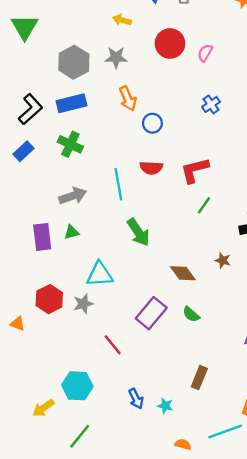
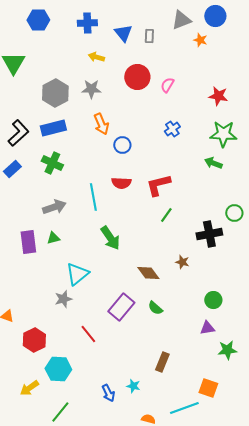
cyan triangle: (100, 274) -> (77, 274), turned -35
red hexagon: (49, 299) -> (34, 340), moved
blue arrow: (136, 399) -> (108, 393), moved

